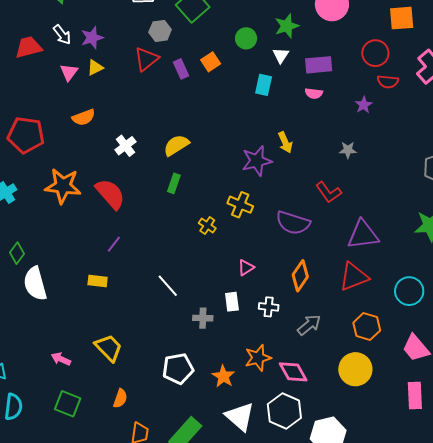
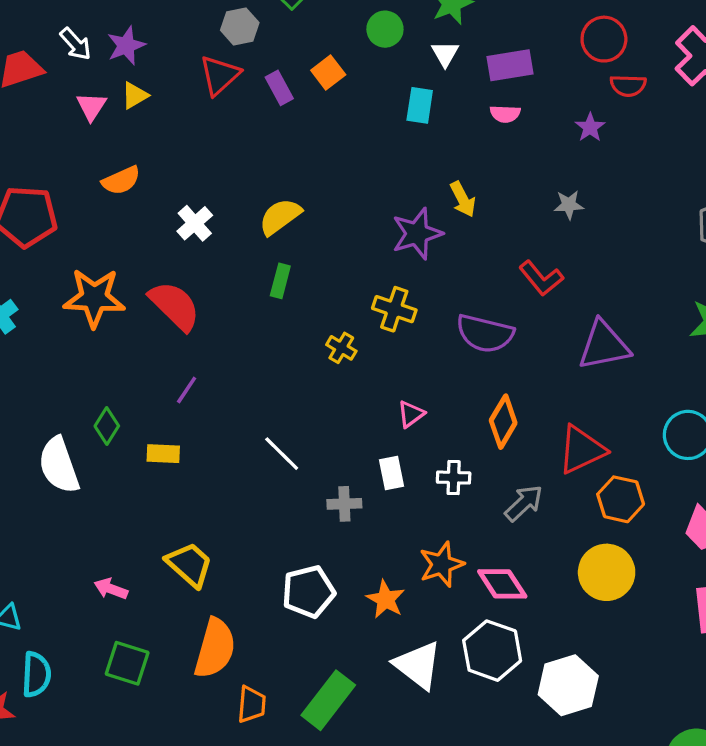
green diamond: (17, 253) -> (107, 426), moved
red triangle: (354, 277) -> (582, 450), moved
orange semicircle: (120, 398) -> (215, 648), size x1.8

